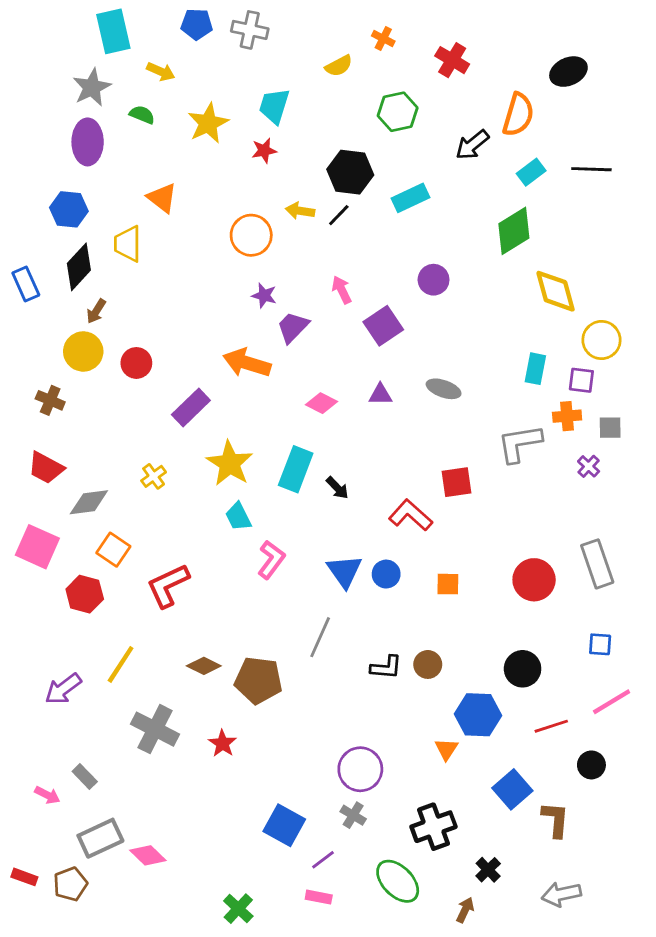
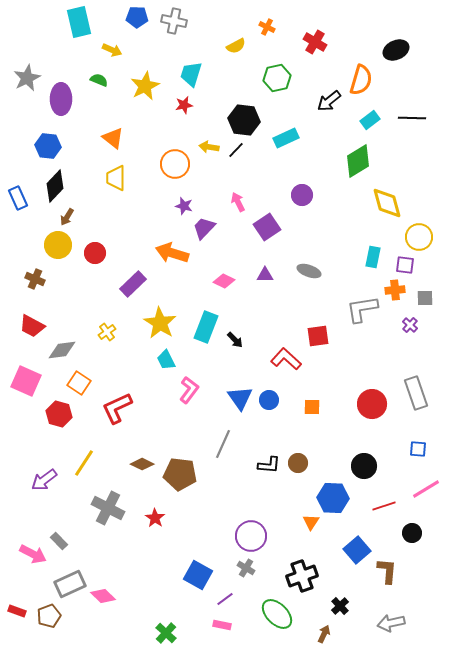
gray star: (92, 87) -> (27, 78), moved
yellow trapezoid: (128, 244) -> (116, 178), moved
pink arrow: (47, 795) -> (33, 554), size x1.5

